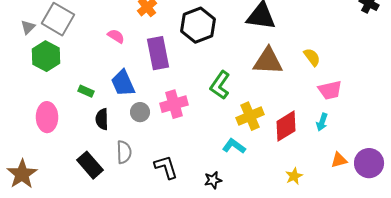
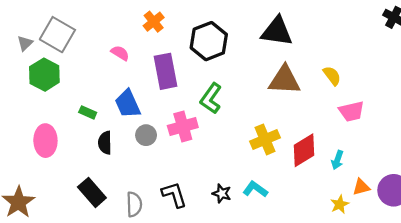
green L-shape: (220, 85) -> (211, 98), moved
cyan arrow: (322, 122) -> (337, 160), moved
cyan L-shape: (234, 146) -> (255, 189), moved
gray semicircle: (124, 152) -> (134, 204), moved
yellow star: (294, 176) -> (340, 204), moved
black star: (213, 180) -> (222, 194), moved, turned 30

